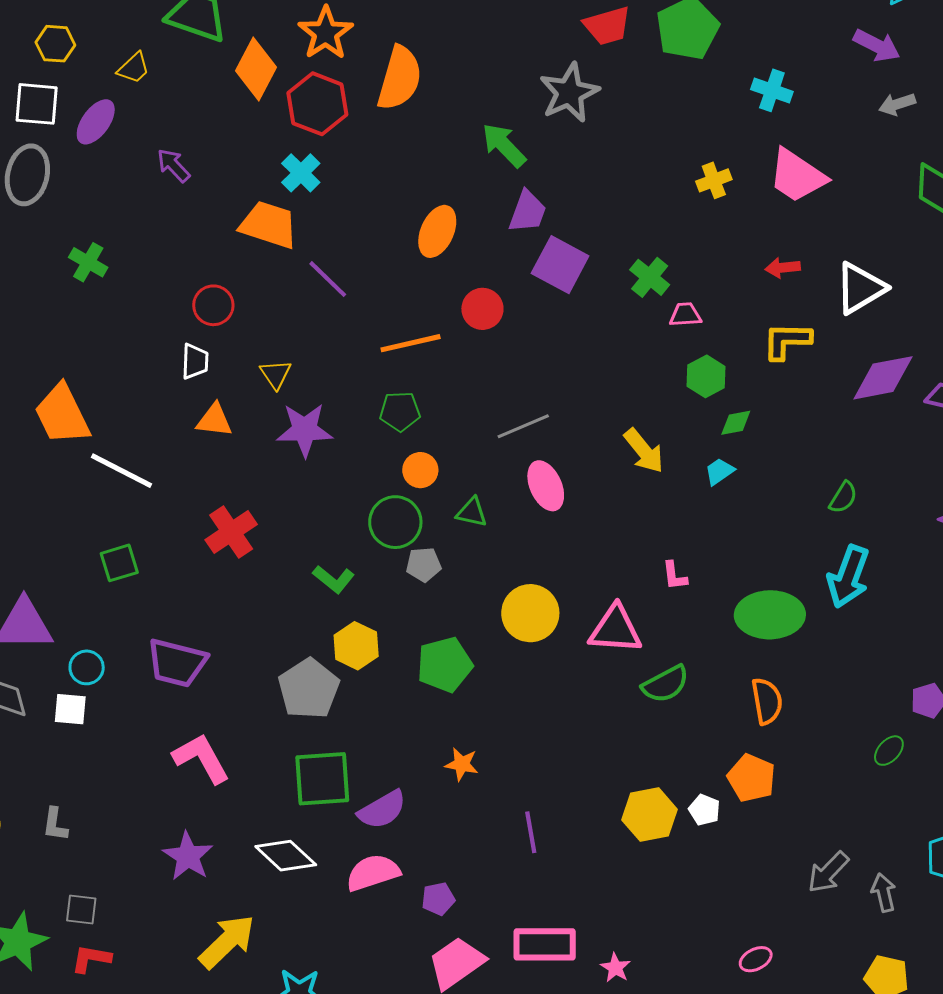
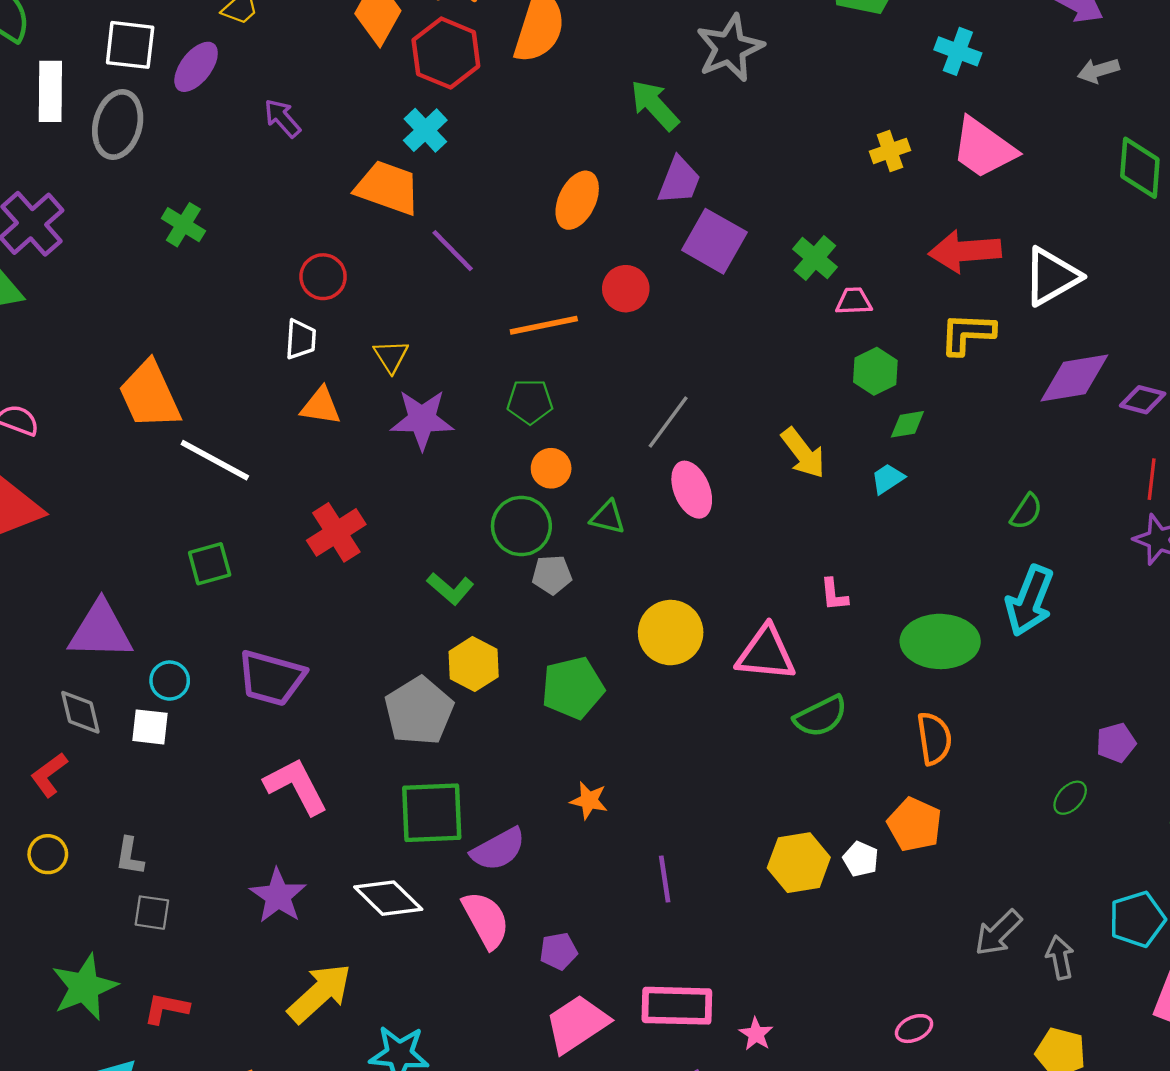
red arrow: (783, 268) -> (965, 251), size x1.8
gray line: (523, 426) -> (668, 422), turned -32
pink semicircle: (373, 873) -> (486, 920), turned 78
gray square: (81, 910) -> (152, 913), moved

